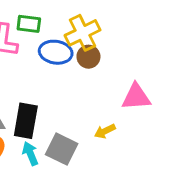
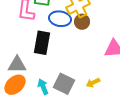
black rectangle: (26, 121) -> (42, 43), moved
yellow arrow: (105, 131) -> (93, 83), moved

